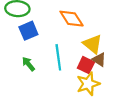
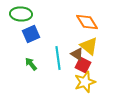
orange diamond: (72, 19) -> (87, 22), moved
brown triangle: (99, 59) -> (77, 54), moved

